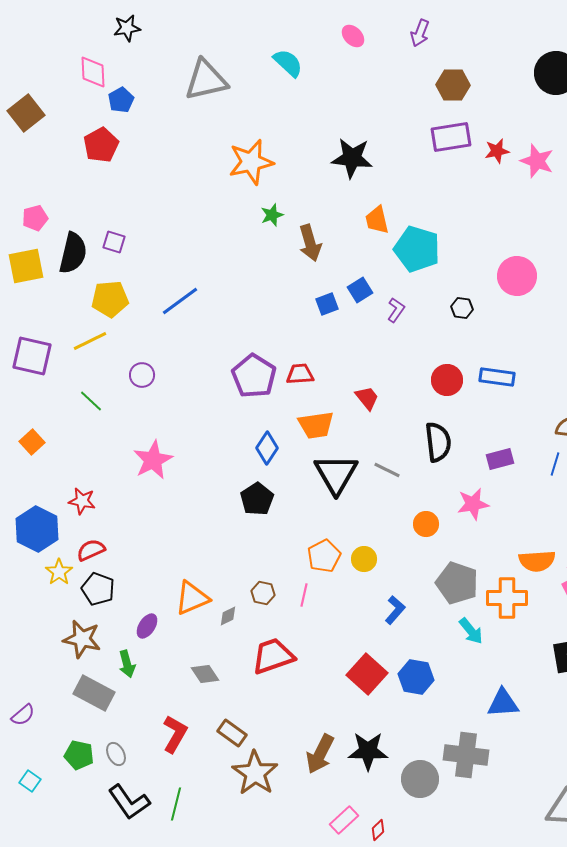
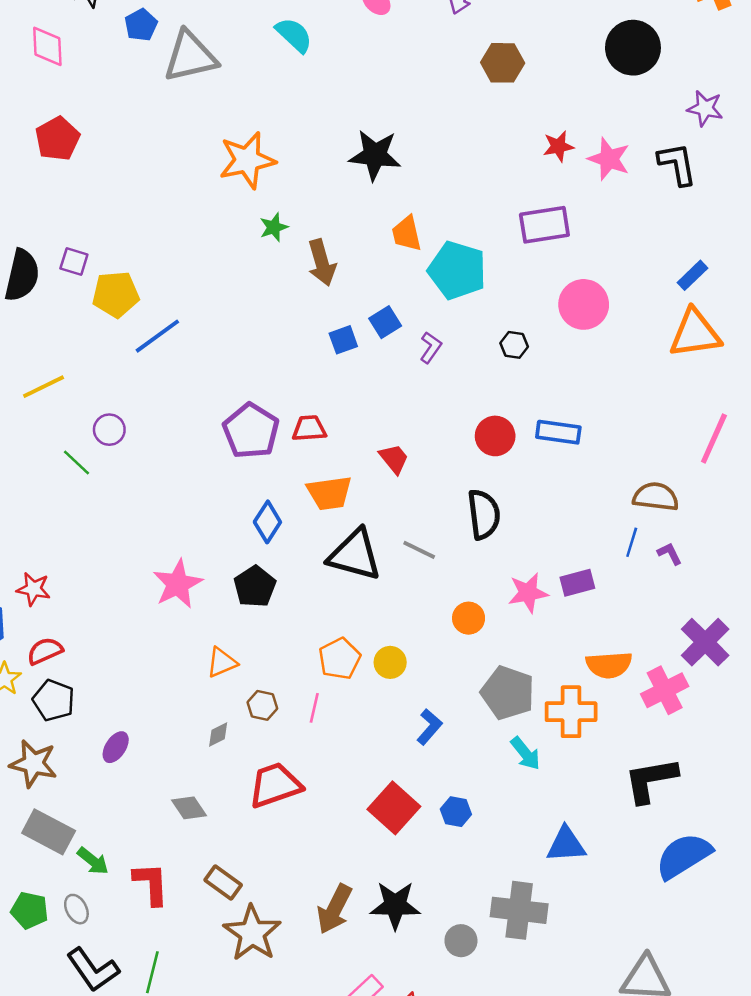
blue pentagon: (121, 100) -> (141, 25), moved
purple rectangle: (451, 137) -> (544, 225), moved
yellow pentagon: (110, 299) -> (116, 294), moved
green line: (91, 401) -> (76, 463), moved
purple rectangle: (500, 459) -> (577, 583), moved
pink star: (153, 460) -> (178, 584), moved
black triangle: (336, 474) -> (355, 555), turned -45
orange triangle: (192, 598) -> (222, 662), moved, size x0.7
green arrow: (127, 664) -> (93, 861), moved, turned -36
blue hexagon: (416, 677) -> (456, 812), size x0.7
red L-shape: (175, 734) -> (151, 884), turned -33
gray circle: (420, 779) -> (461, 941), size x0.7

